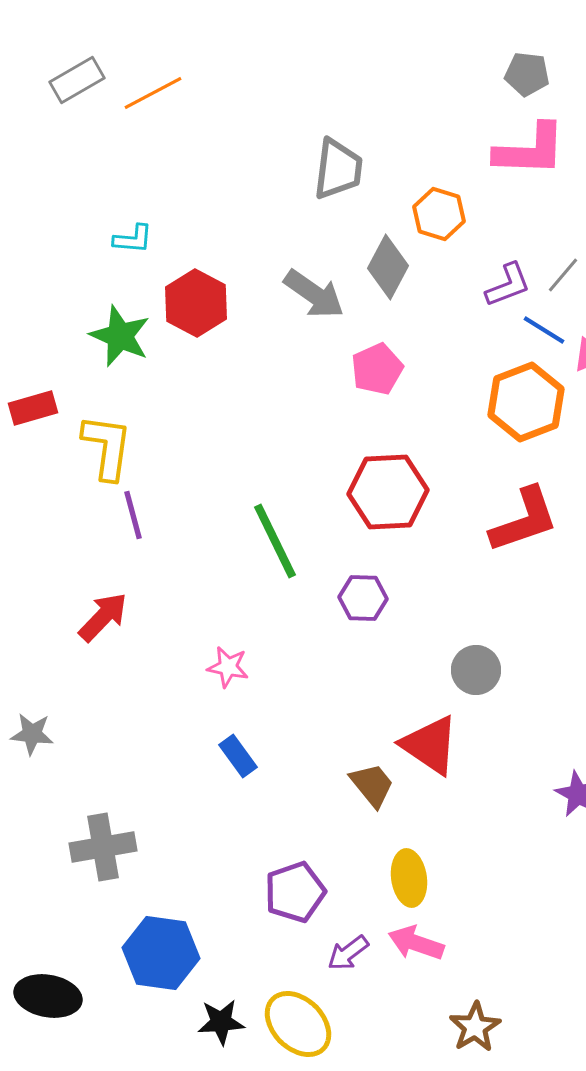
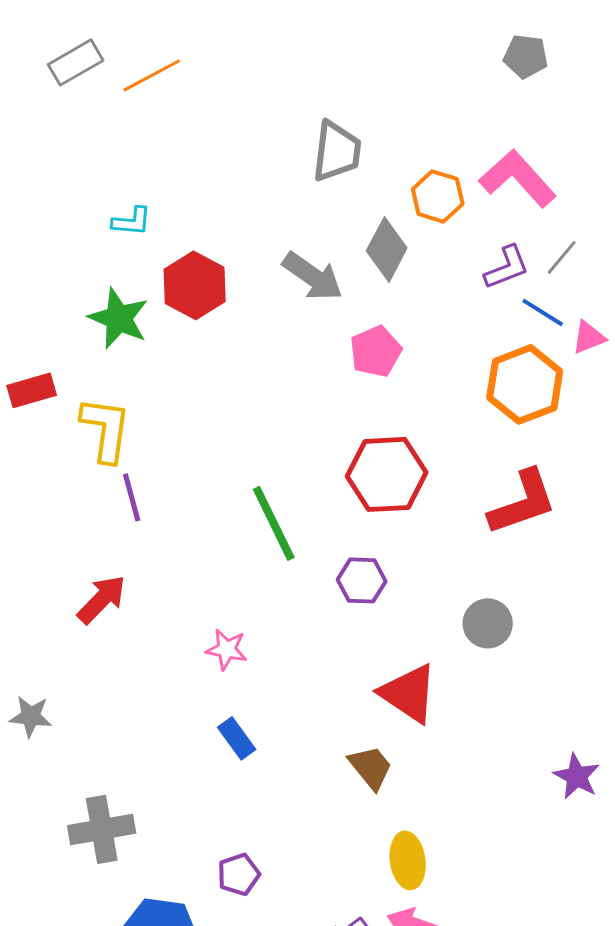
pink L-shape: (530, 150) -> (518, 178), moved, turned -134
gray circle: (476, 670) -> (488, 623), moved
red triangle: (430, 745) -> (409, 693), moved
purple pentagon: (295, 892) -> (239, 874), moved, size x0.7

